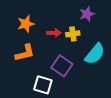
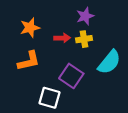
purple star: (87, 14) -> (85, 16), moved

